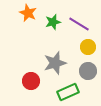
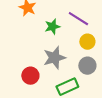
green star: (53, 22) -> (52, 27), moved

